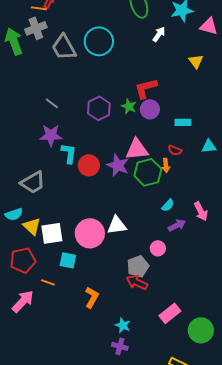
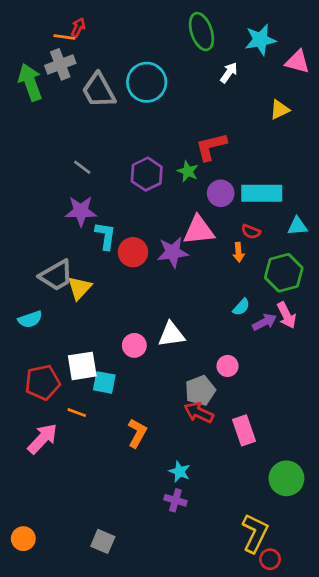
yellow triangle: (196, 61) -> (280, 110), turned 42
purple circle: (150, 109) -> (221, 193), moved
cyan rectangle: (183, 122) -> (262, 193), size x1.8
purple star: (118, 165) -> (173, 252), turned -30
green hexagon: (148, 172) -> (284, 273), moved
purple arrow: (177, 225) -> (265, 322), moved
yellow triangle: (32, 226) -> (79, 288), moved, turned 30
white square: (52, 233) -> (82, 366), moved
pink circle: (90, 233) -> (134, 345), size x0.6
pink rectangle: (170, 313) -> (244, 430), moved, turned -70

